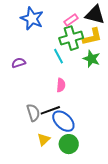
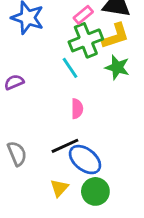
gray semicircle: (33, 113) -> (17, 154), moved

